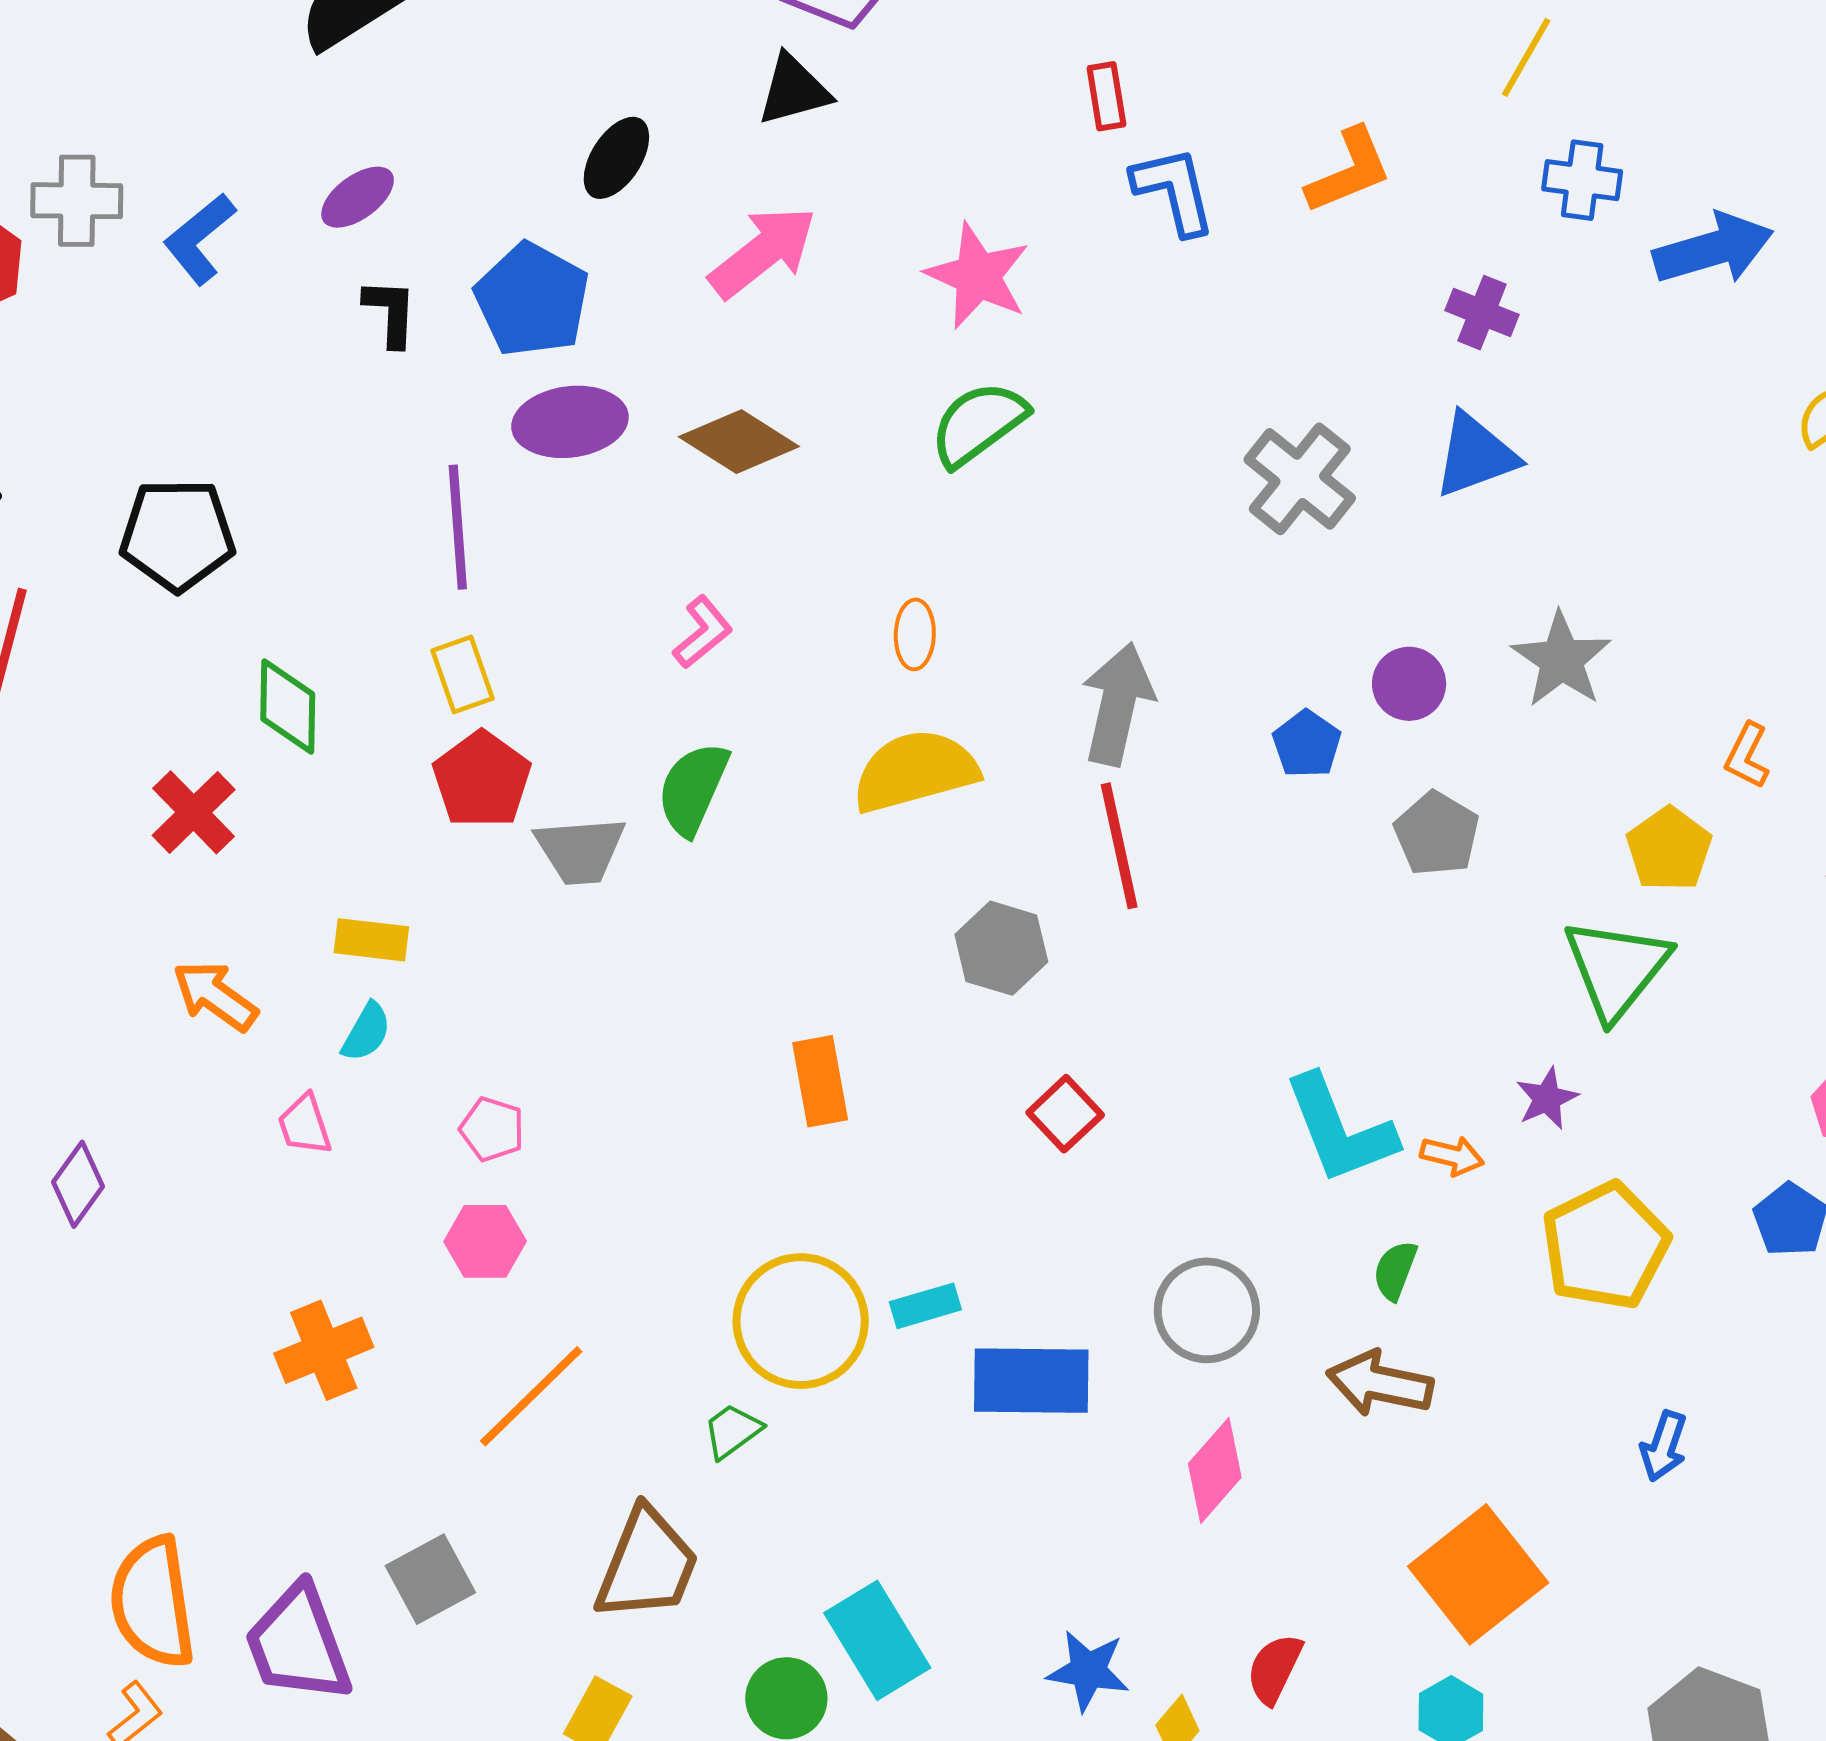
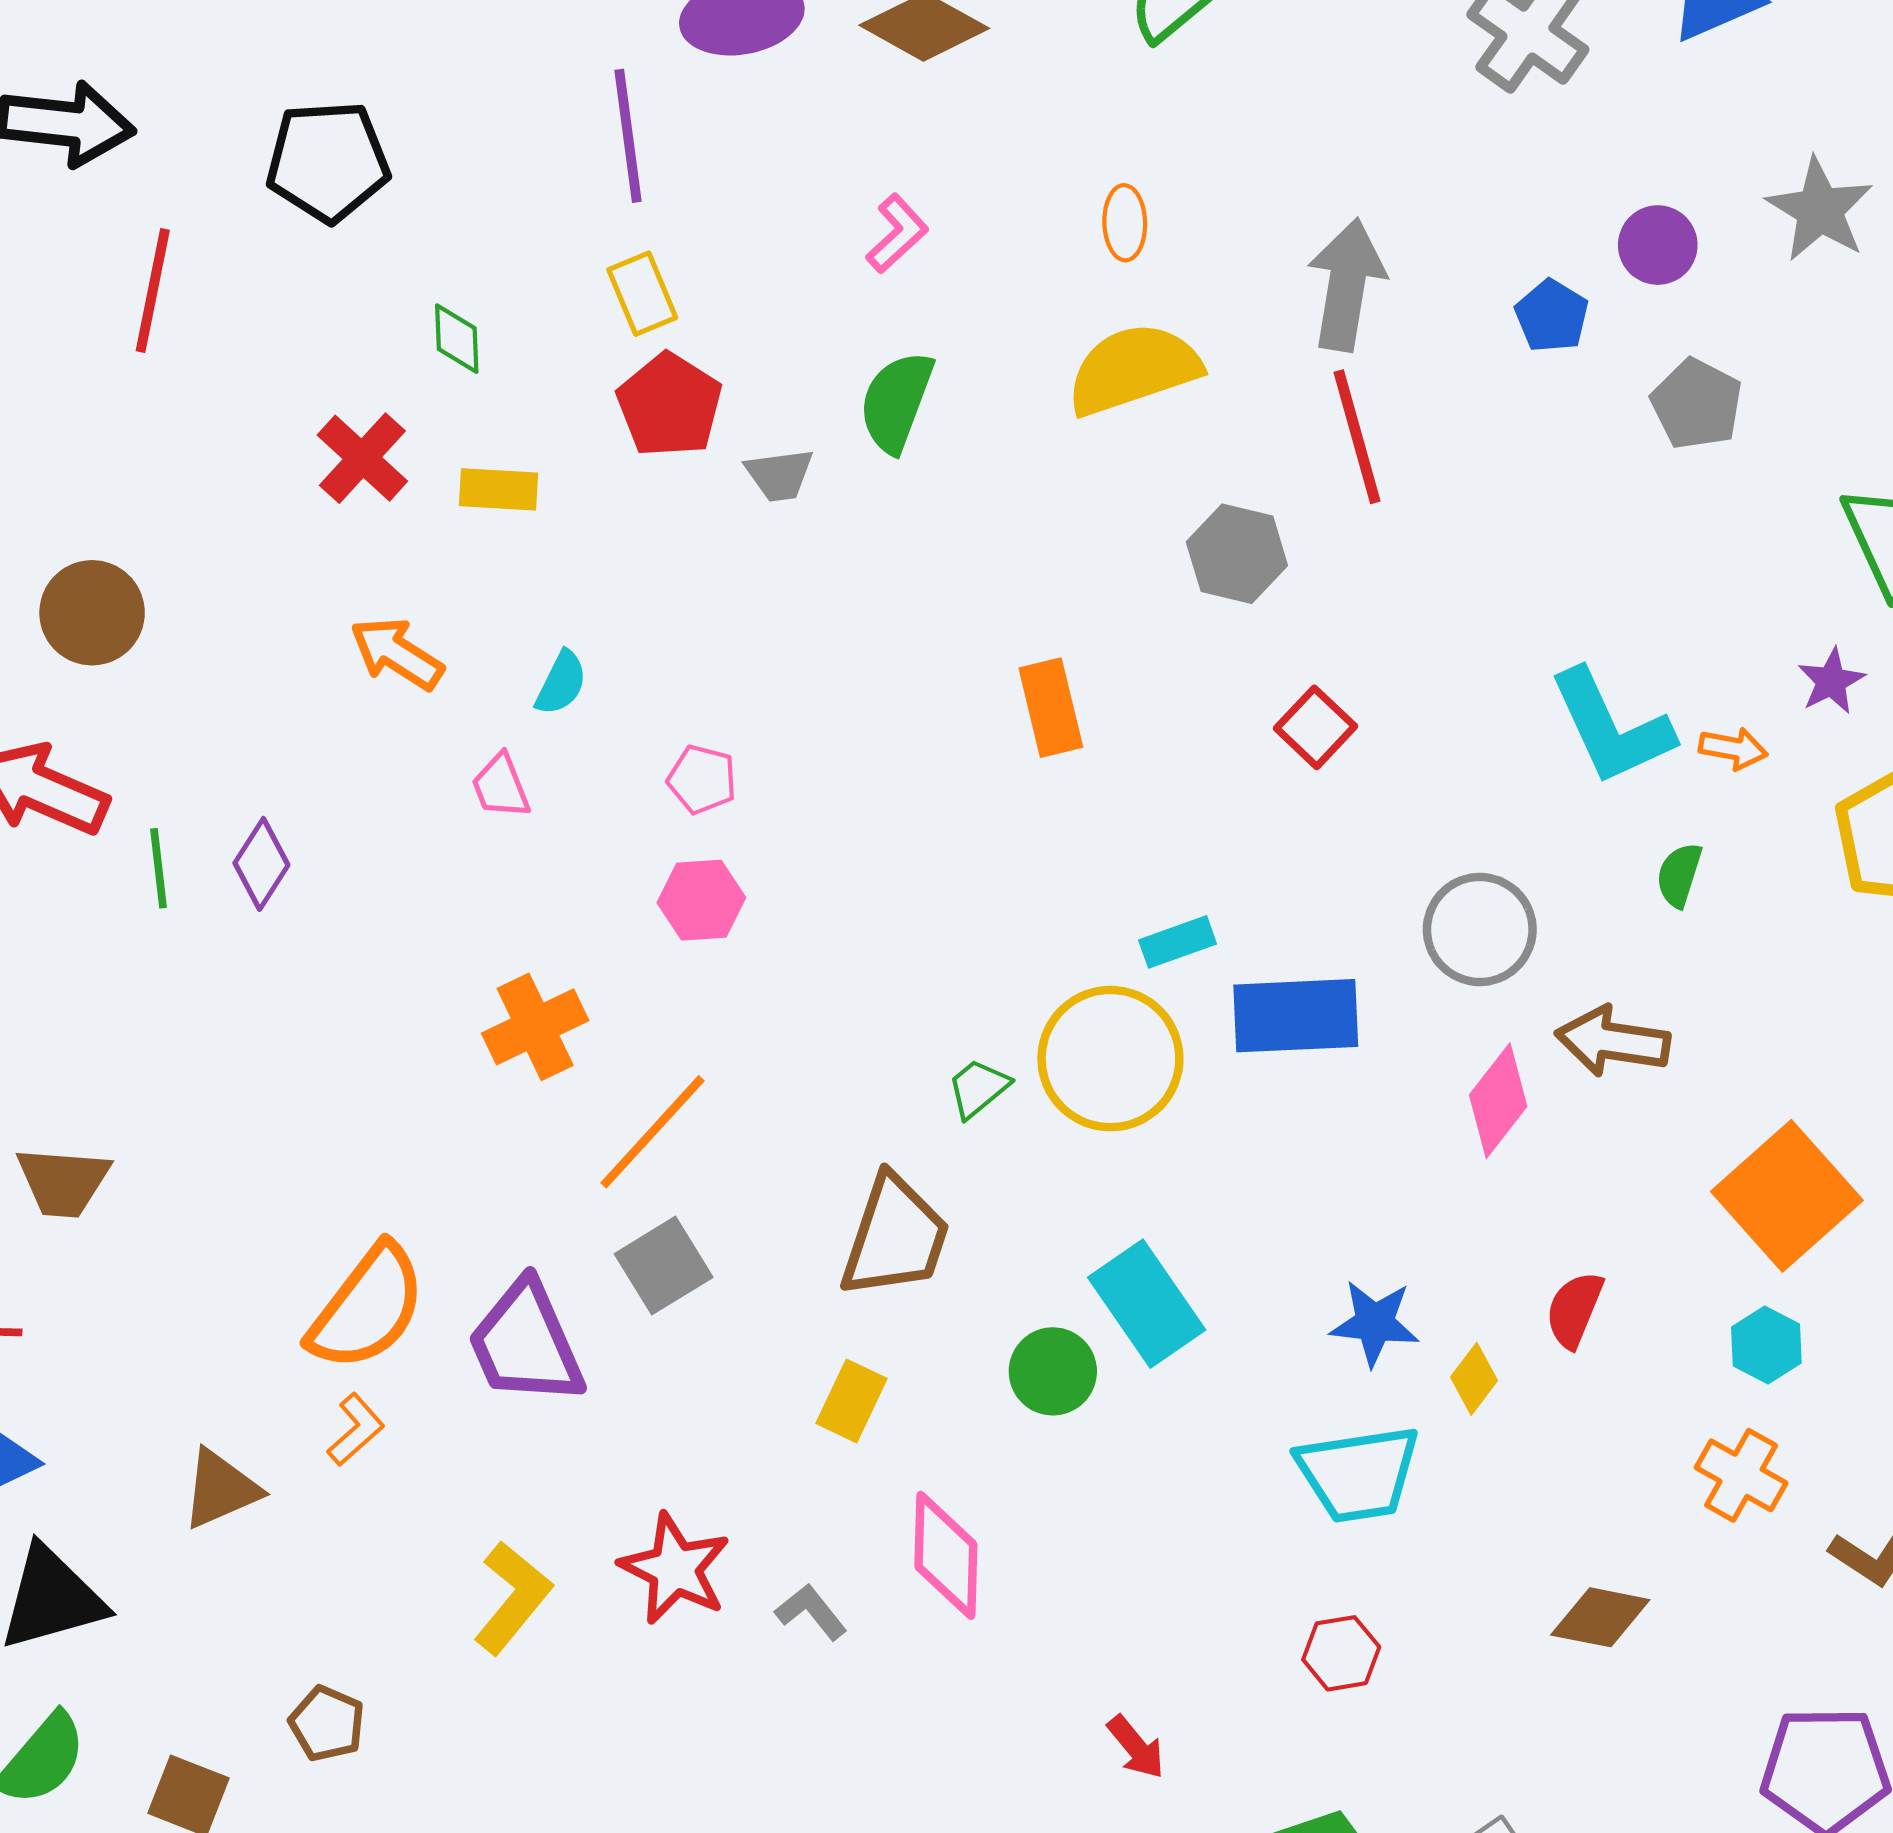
green diamond: (288, 706) -> (457, 339), size x0.7
gray trapezoid: (580, 850) -> (779, 475), size x0.7
yellow rectangle: (371, 940) -> (499, 489), moved
yellow circle: (801, 1321) -> (1110, 1059), moved
brown arrow: (1380, 1383) -> (1613, 1041), moved
orange line: (531, 1396) -> (653, 1132), moved
orange semicircle: (153, 1602) -> (367, 1308), turned -131

